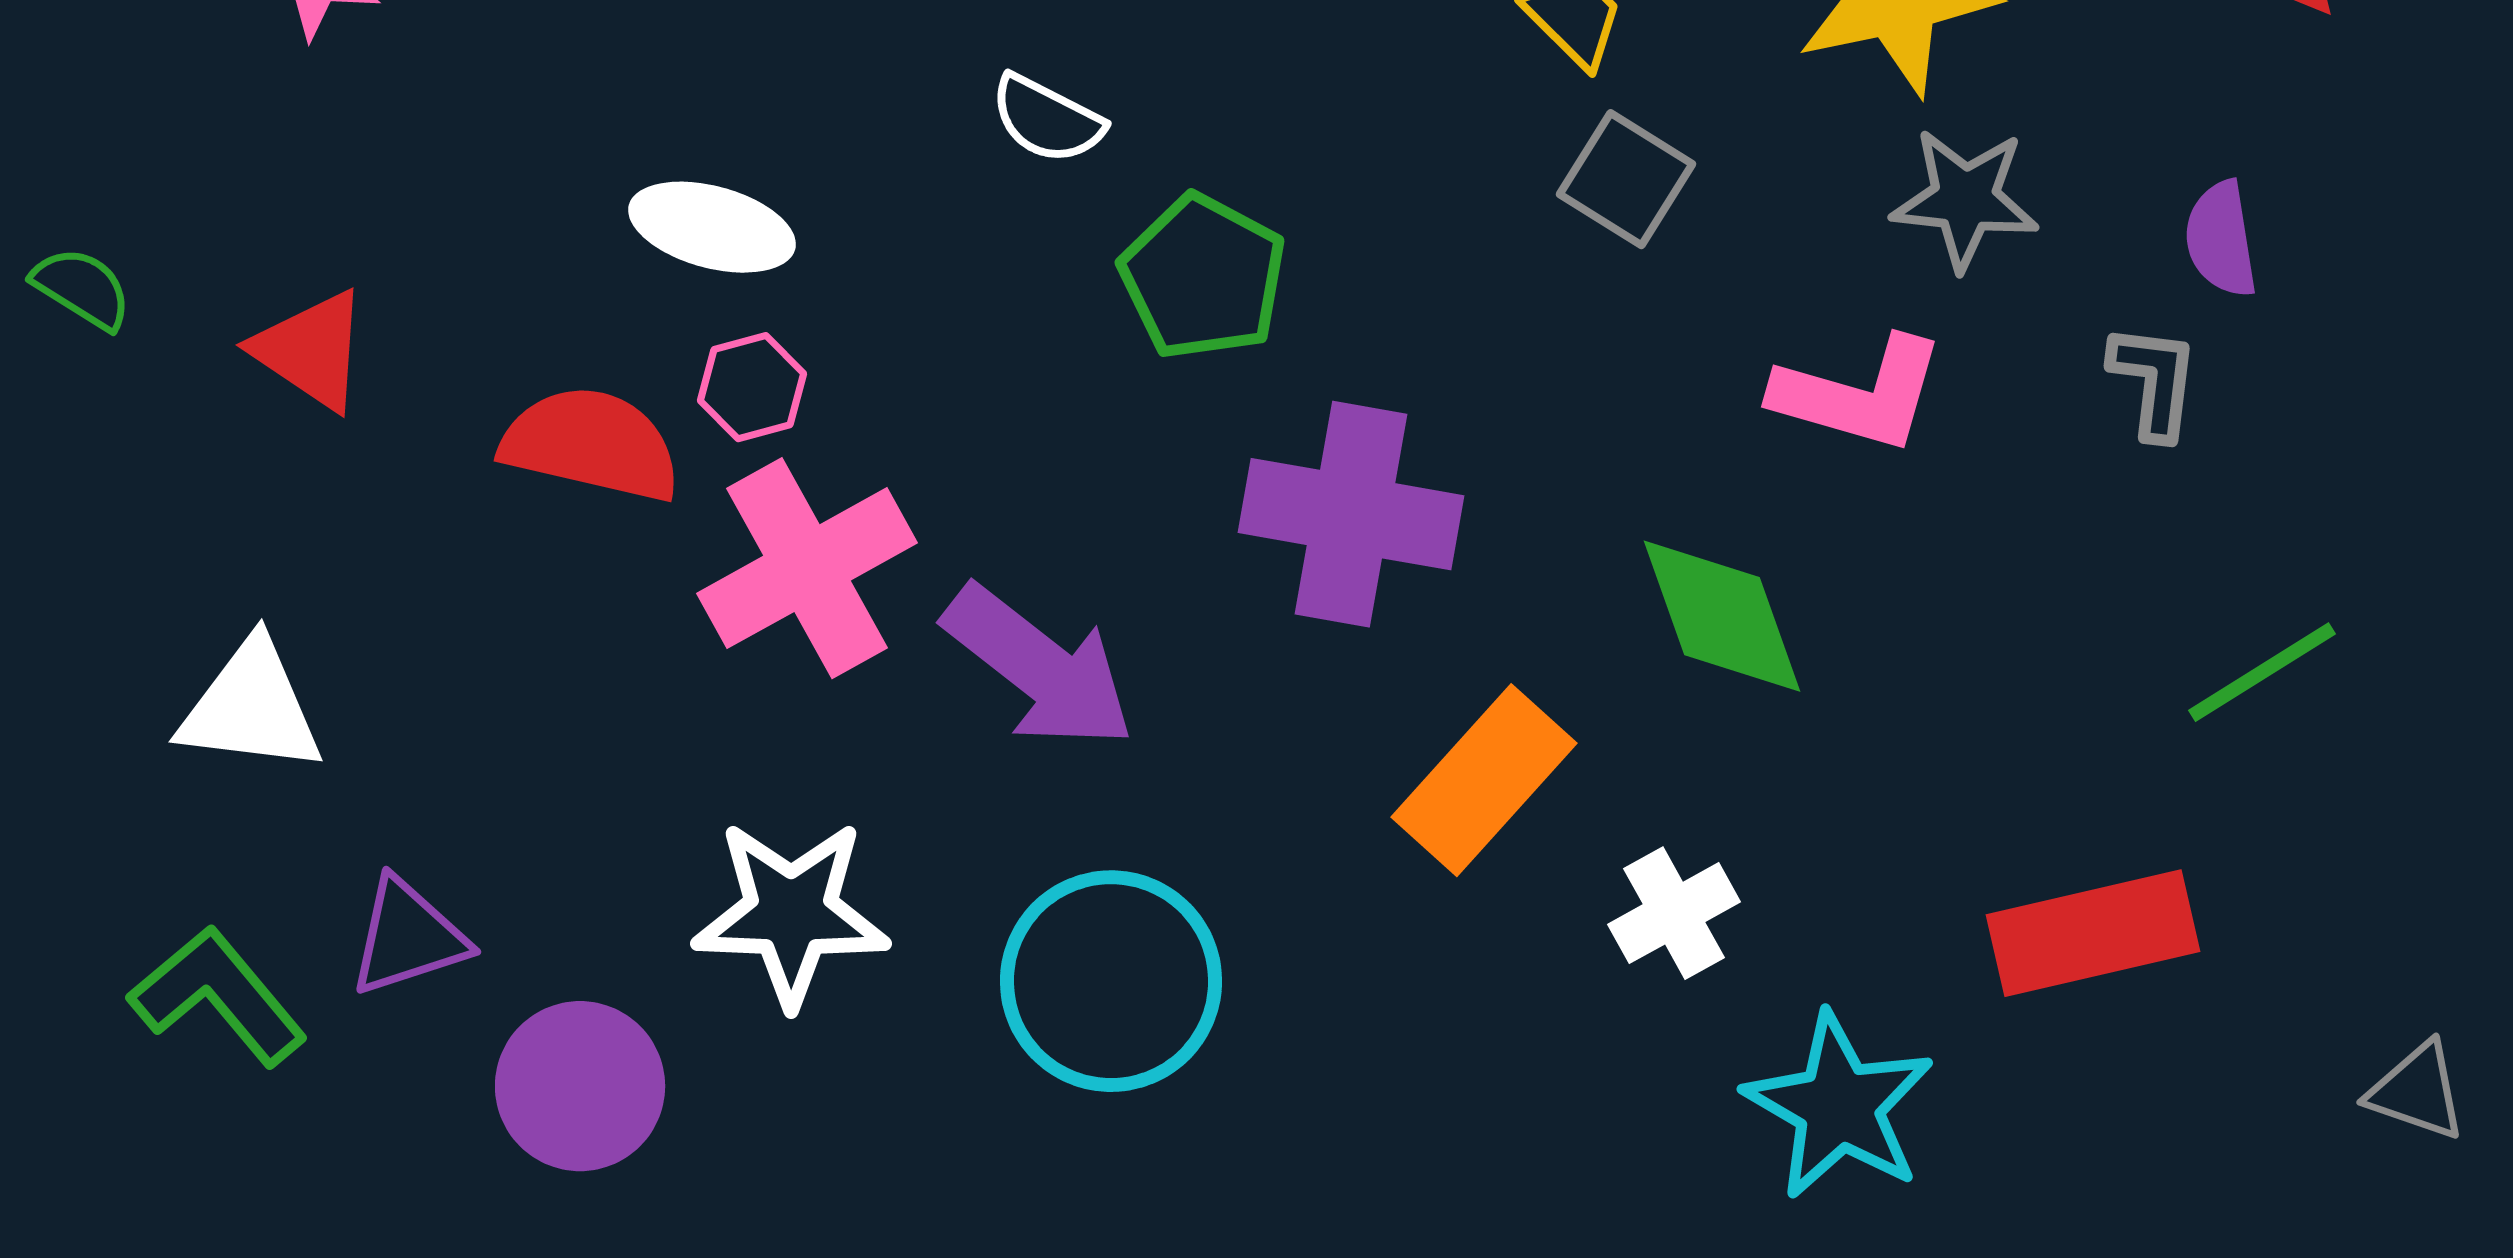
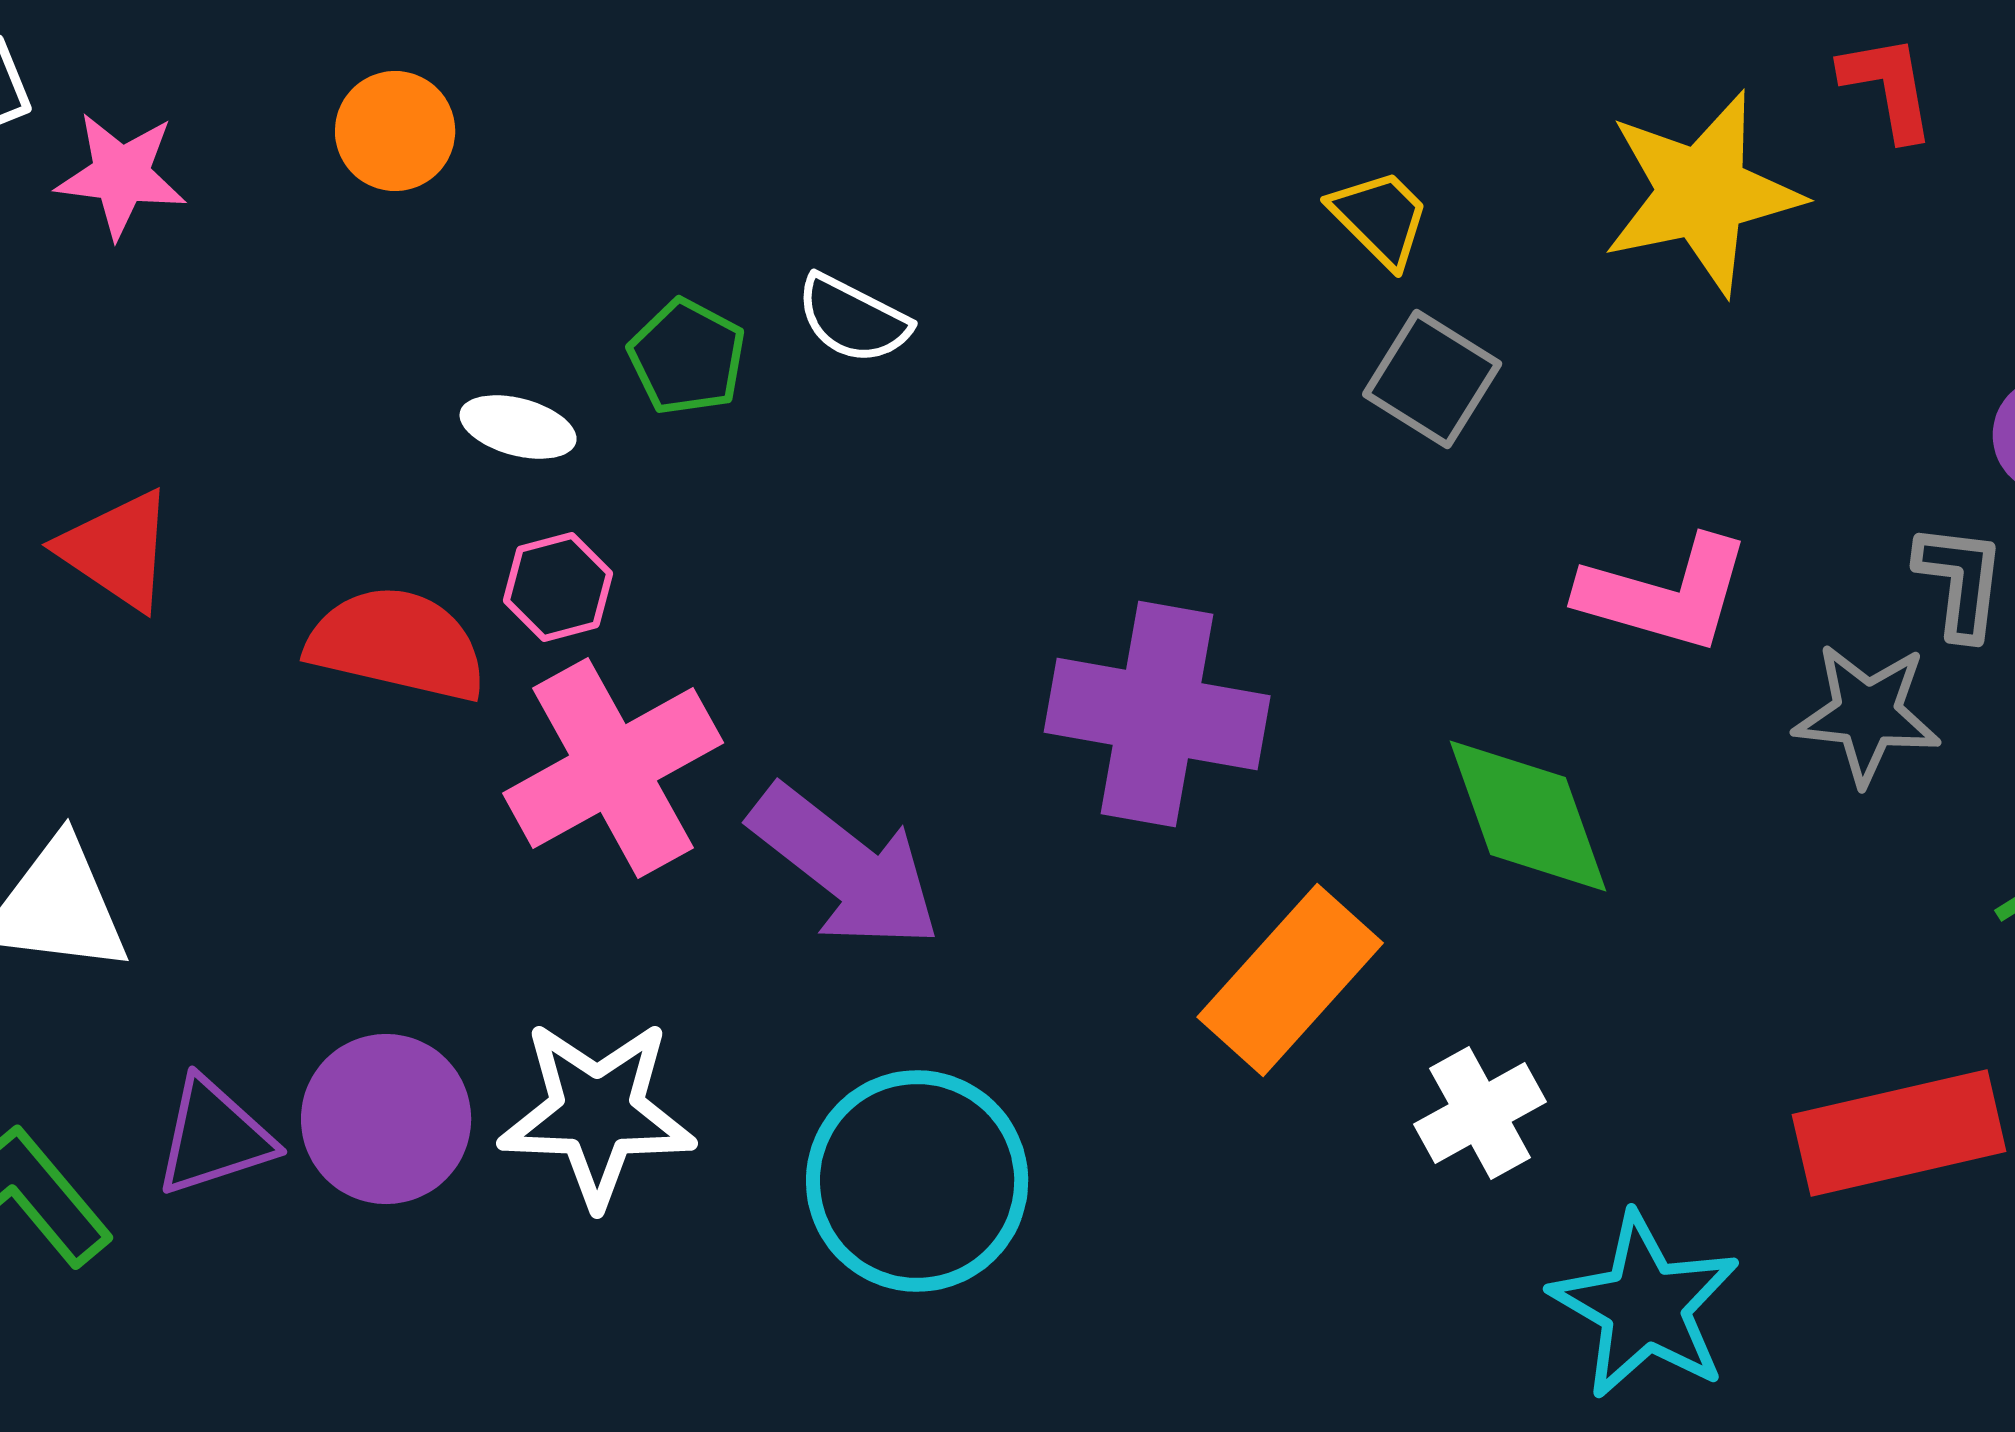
gray star: (1965, 199) -> (1867, 714), moved
white ellipse: (712, 227) -> (518, 427), size x0.7
green pentagon: (1203, 277) -> (687, 357), moved, size x0.7
purple circle: (580, 1086) -> (386, 1119), moved

